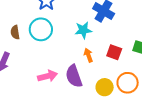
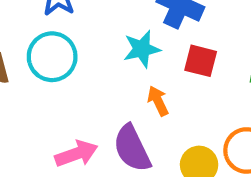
red square: (114, 52) -> (201, 61), moved

